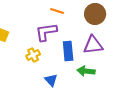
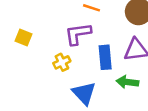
blue triangle: (51, 80) -> (84, 93), size x1.5

